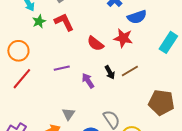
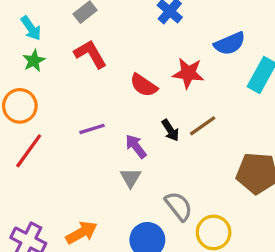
blue semicircle: (137, 17) -> (230, 44), moved
green star: (39, 21) -> (34, 61), moved
gray triangle: (68, 114) -> (130, 178), moved

